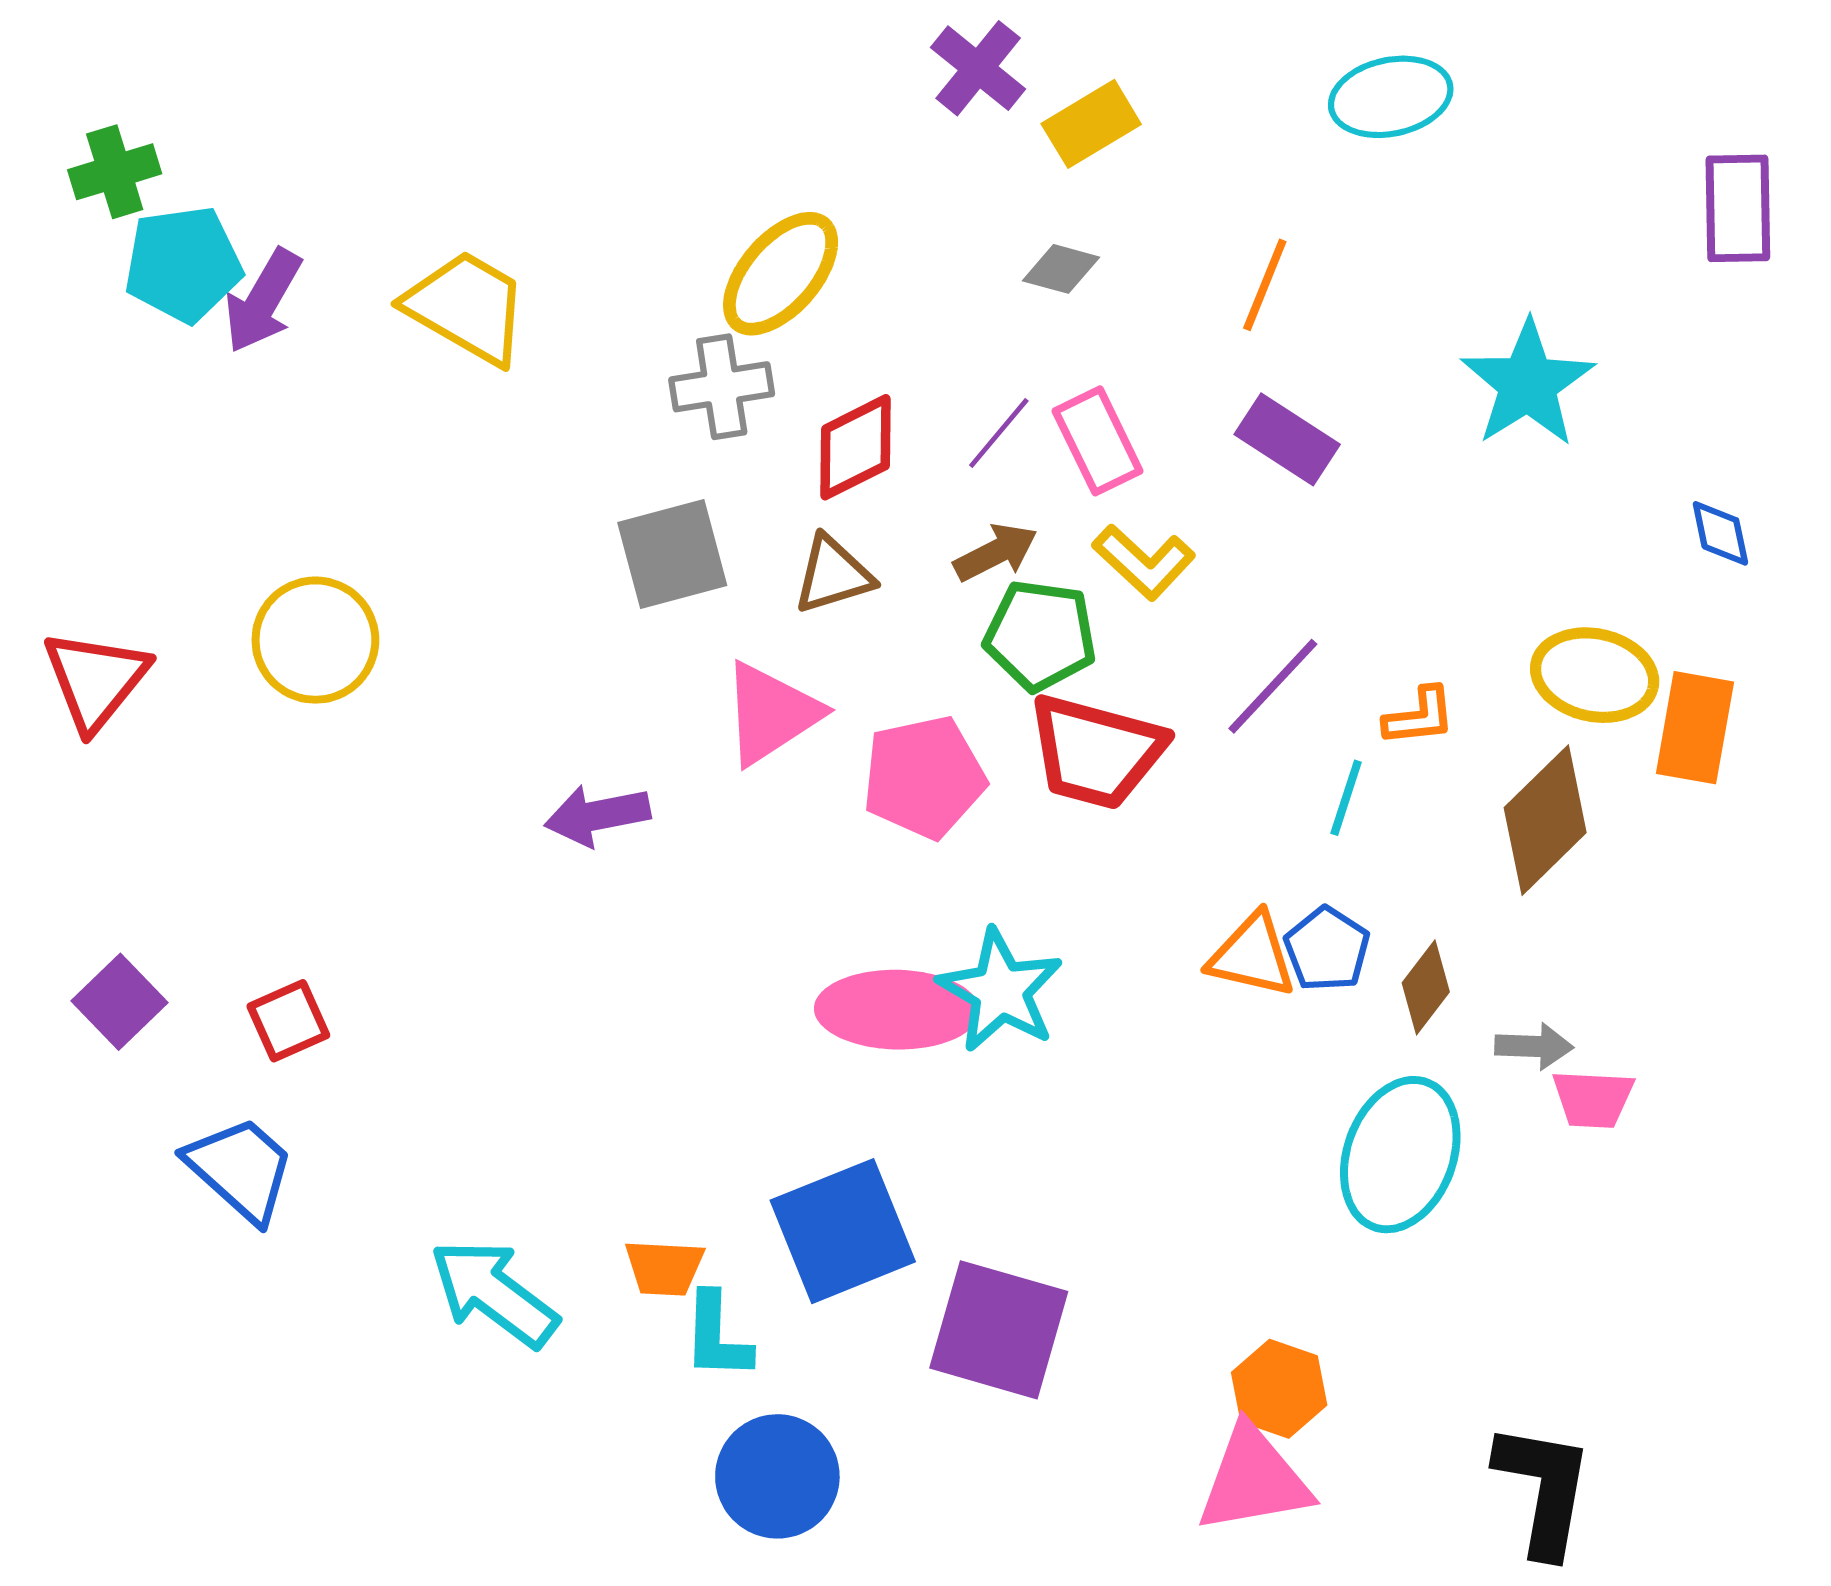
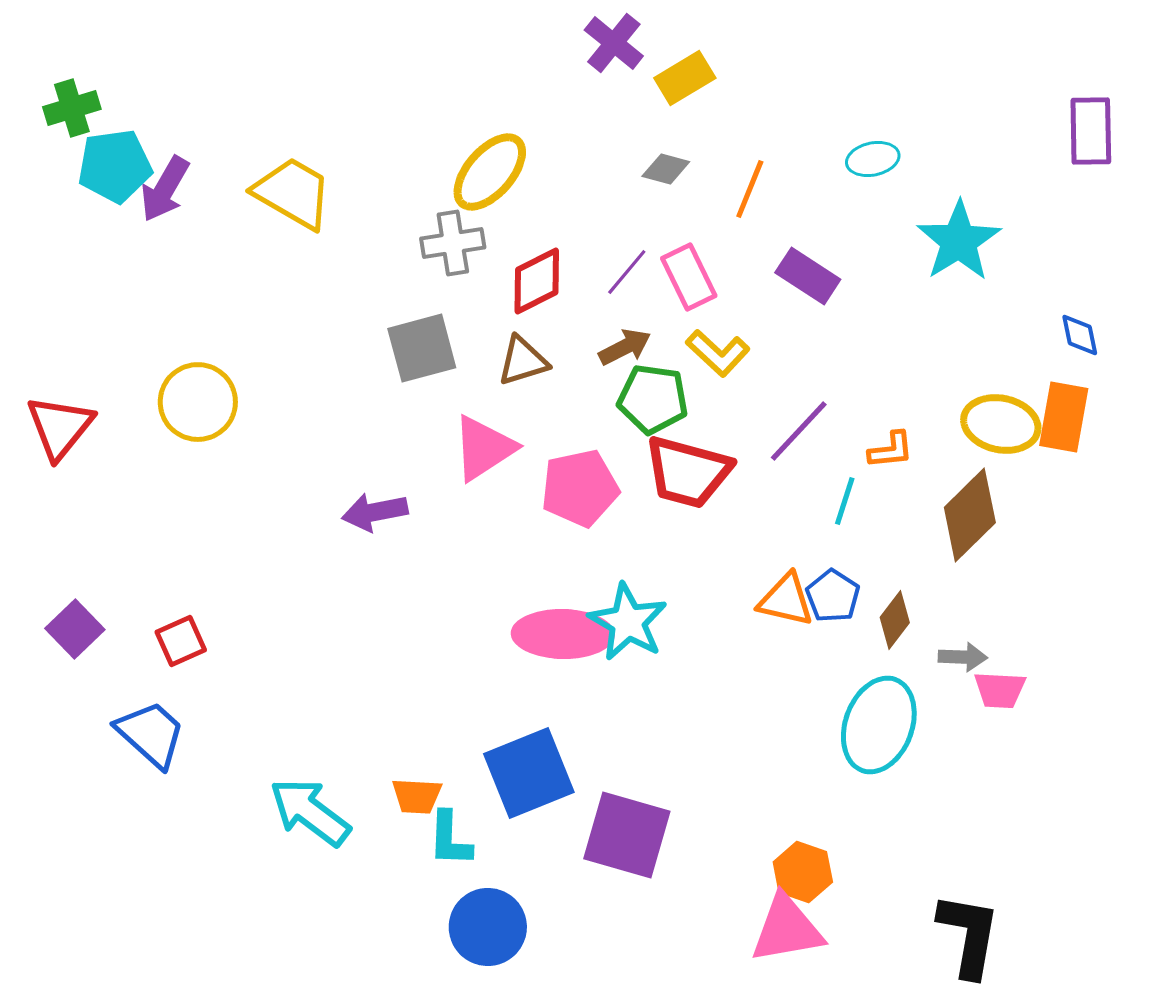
cyan ellipse: (1391, 97) -> (873, 159), moved, size x0.7
orange line: (1265, 285) -> (750, 189), moved
orange rectangle: (1695, 728) -> (1064, 417), moved

